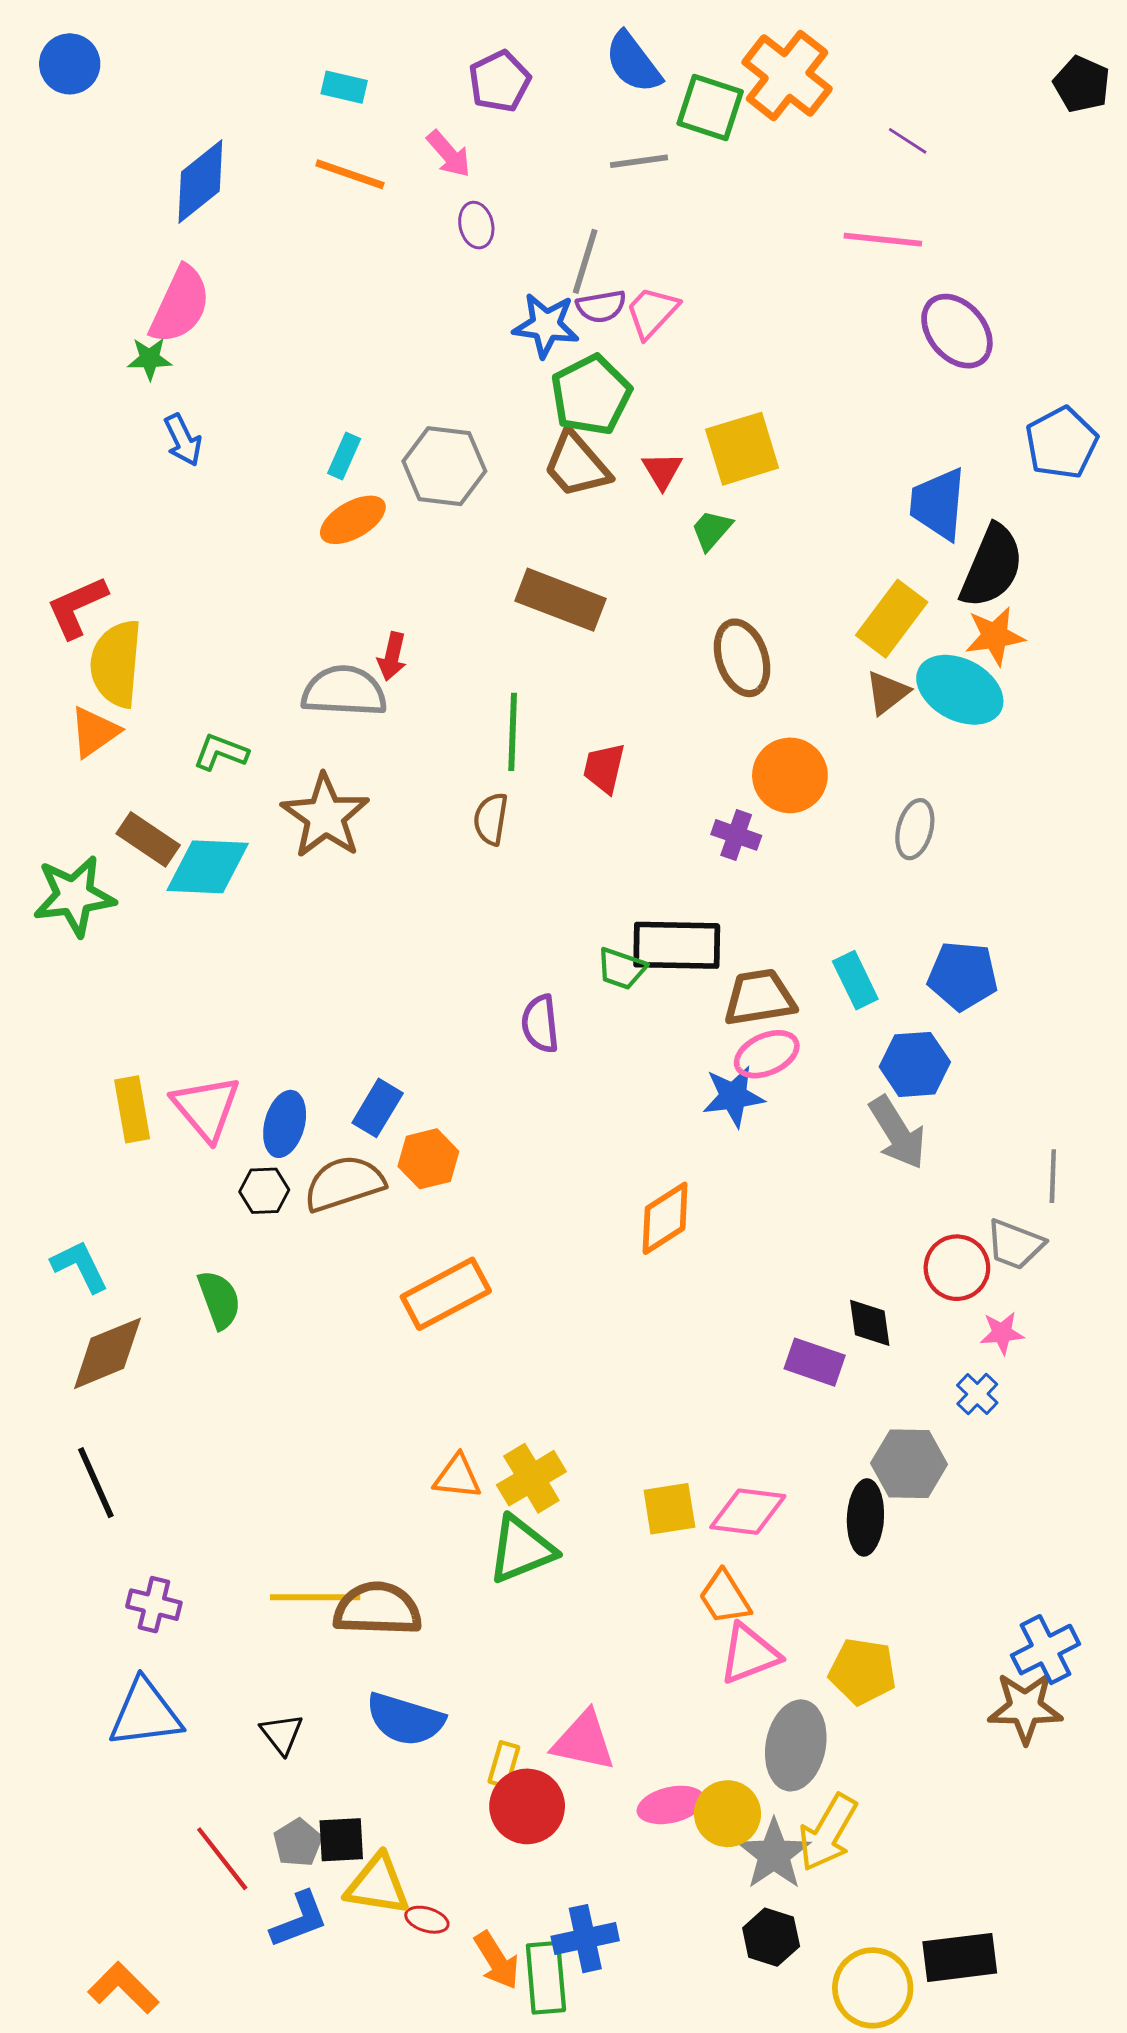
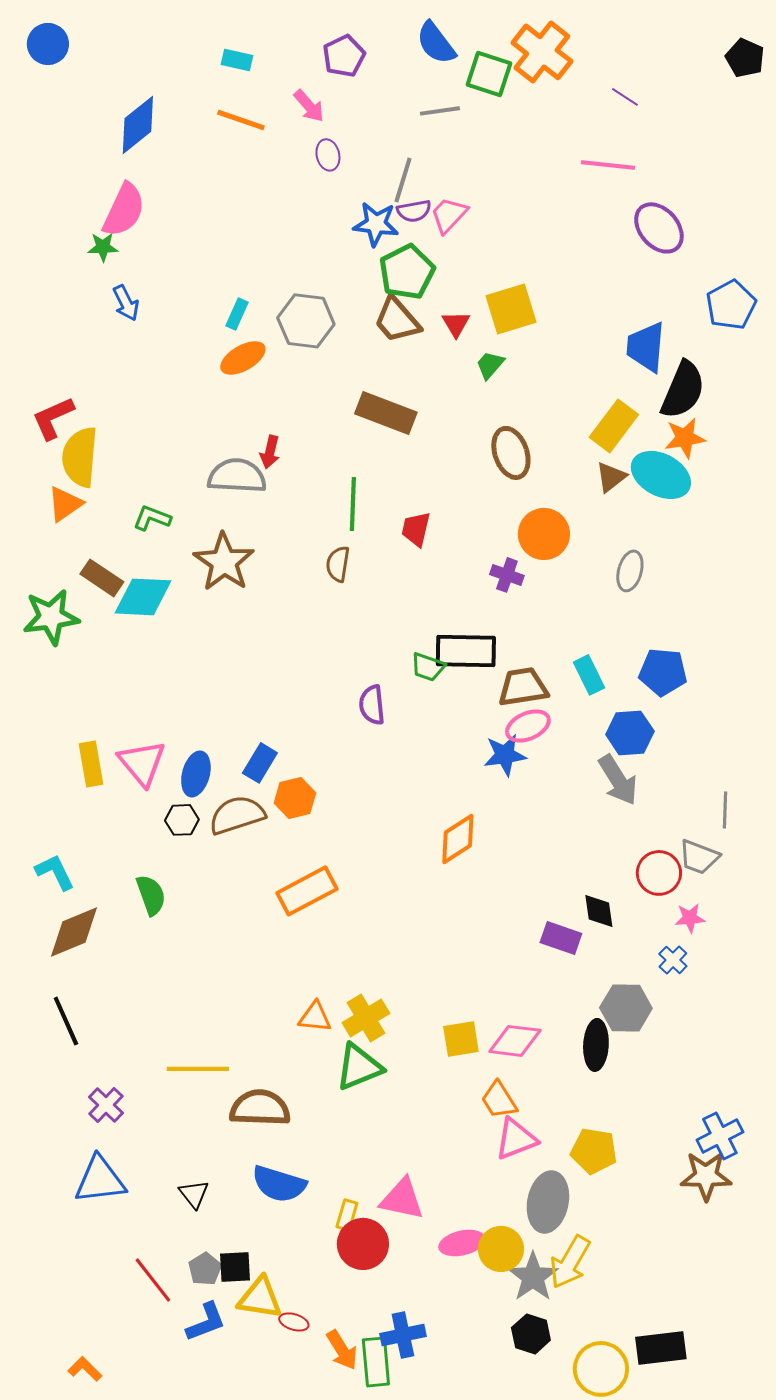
yellow line: (315, 1597) -> (198, 1069), moved
purple cross: (154, 1605) -> (106, 1105), turned 30
orange L-shape: (123, 1988) -> (85, 1369), size x0.7

